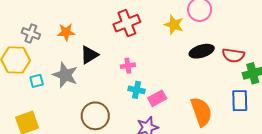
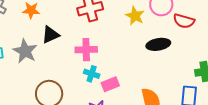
red semicircle: (233, 55) -> (184, 21), moved
pink cross: (128, 66) -> (86, 50), size x1.5

